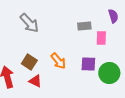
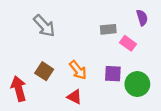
pink rectangle: (101, 38) -> (128, 43), turned -56
red triangle: (35, 81) -> (74, 97), moved

